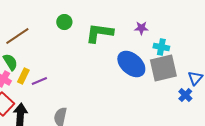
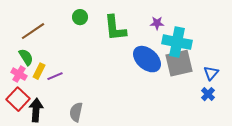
green L-shape: (99, 33) -> (115, 28), turned -104
cyan cross: (161, 47) -> (177, 42), size x1.8
blue cross: (185, 95) -> (208, 94), moved

